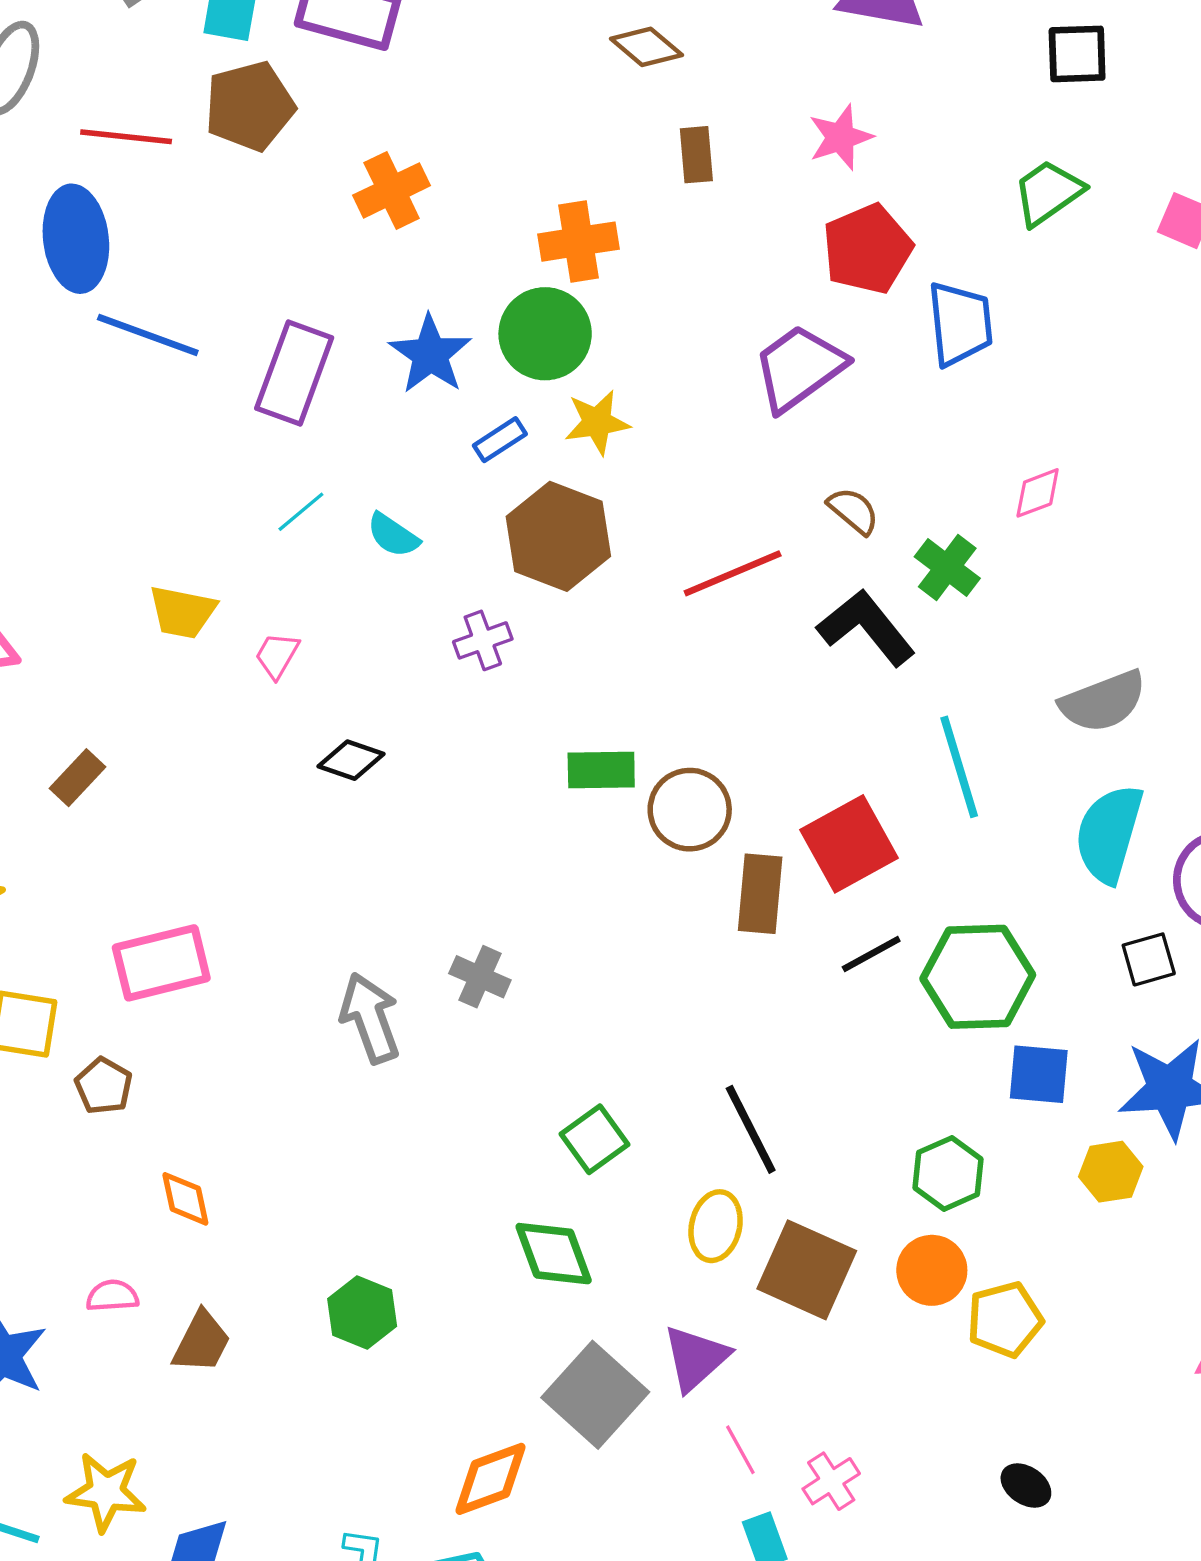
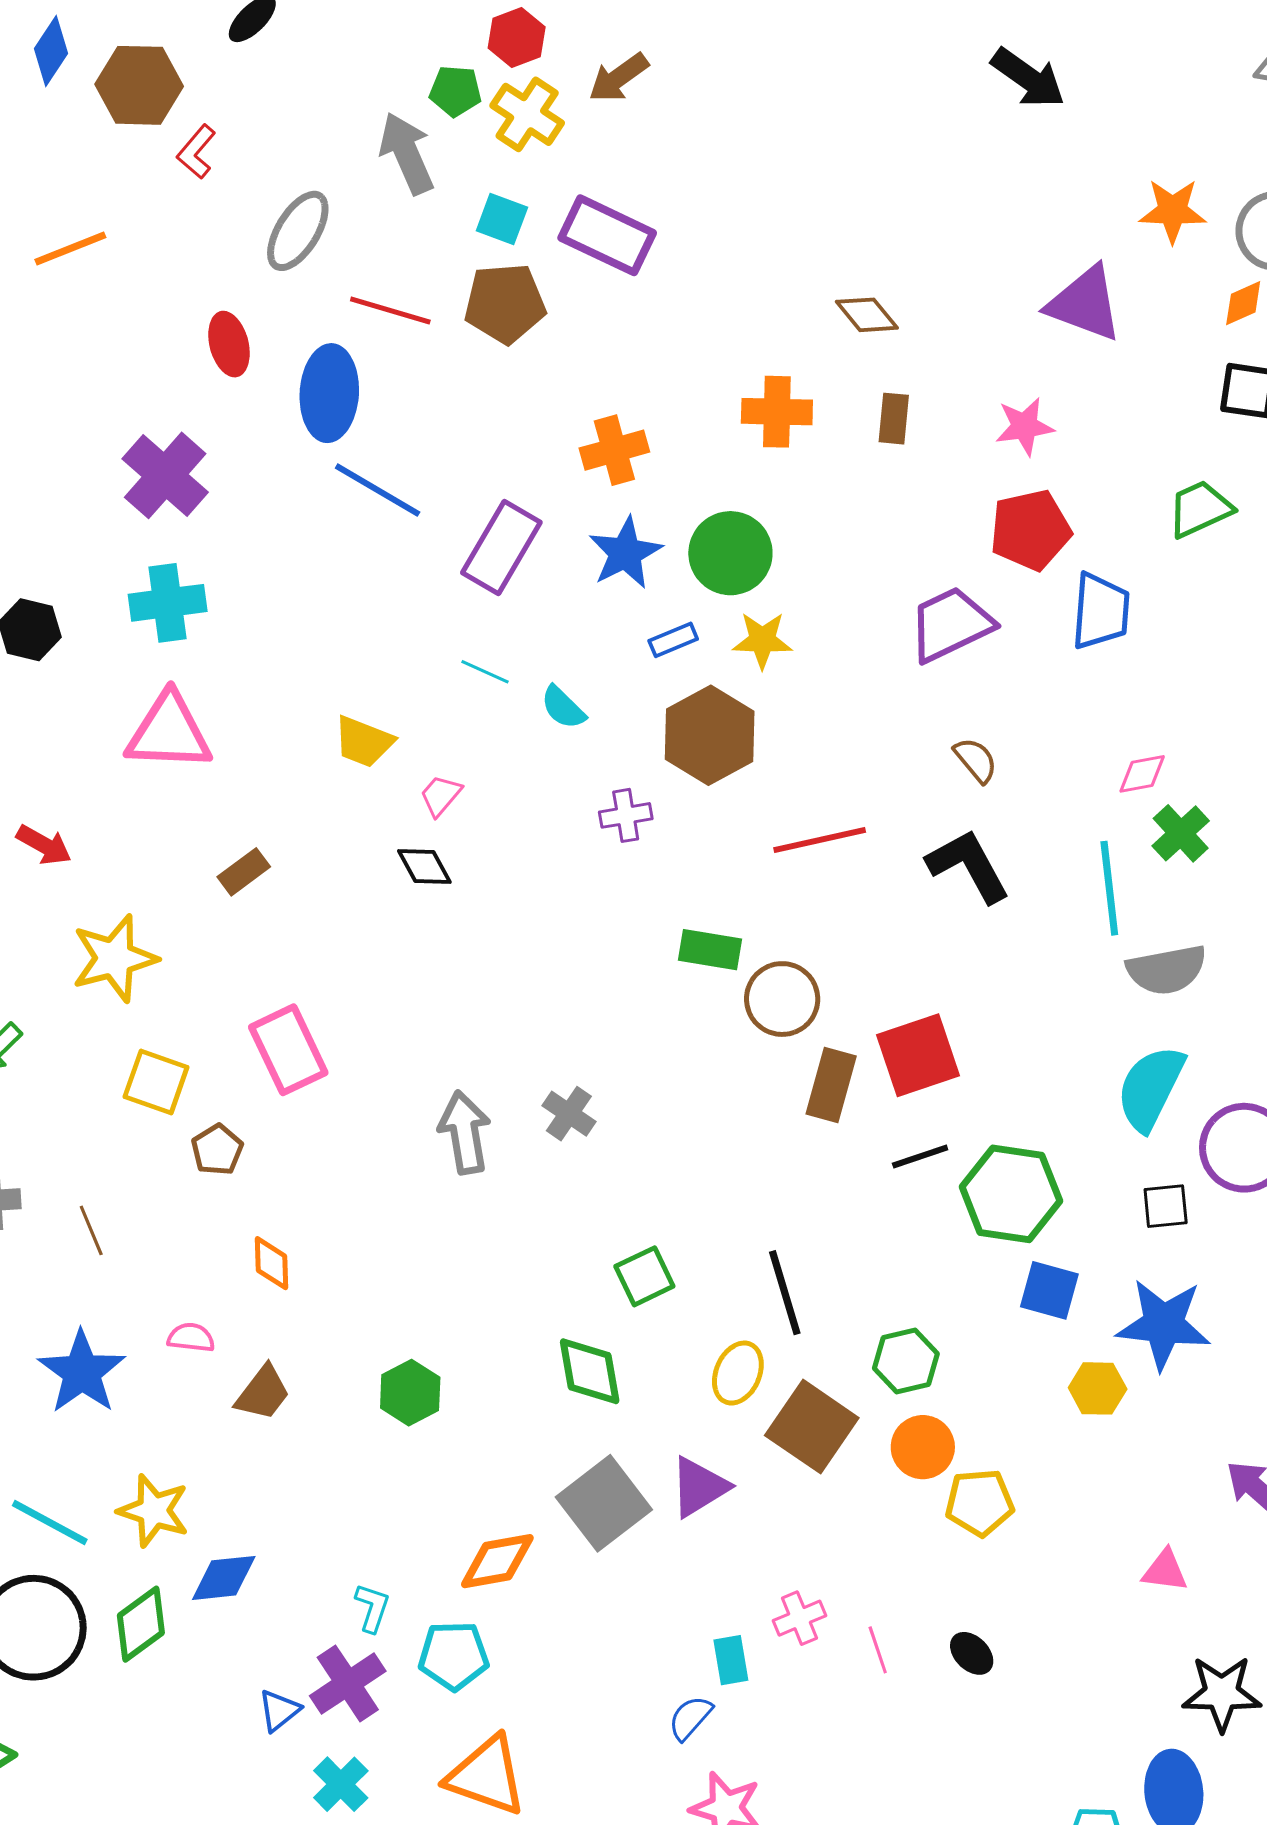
orange cross: (392, 190) -> (614, 450), moved
orange cross: (579, 242) -> (777, 412), moved
cyan line: (301, 512) -> (485, 672), turned 54
green cross: (947, 567) -> (1181, 833), moved
red line: (733, 573) -> (820, 840), moved
black diamond: (351, 760) -> (424, 867), moved, turned 32
cyan line: (959, 767) -> (1109, 888), moved
pink rectangle: (161, 963) -> (288, 1050), turned 68
green hexagon: (948, 1173) -> (906, 1361), moved
pink line: (740, 1450) -> (878, 1650), moved

